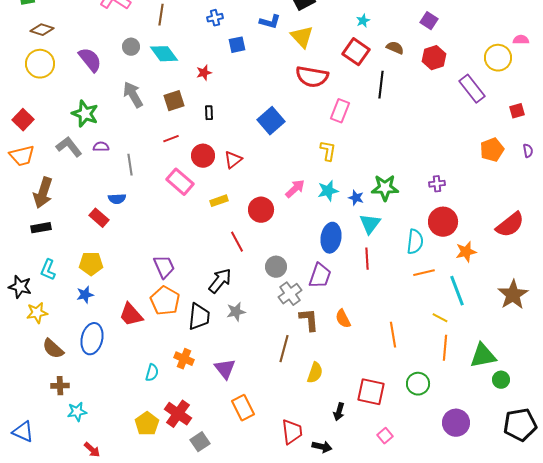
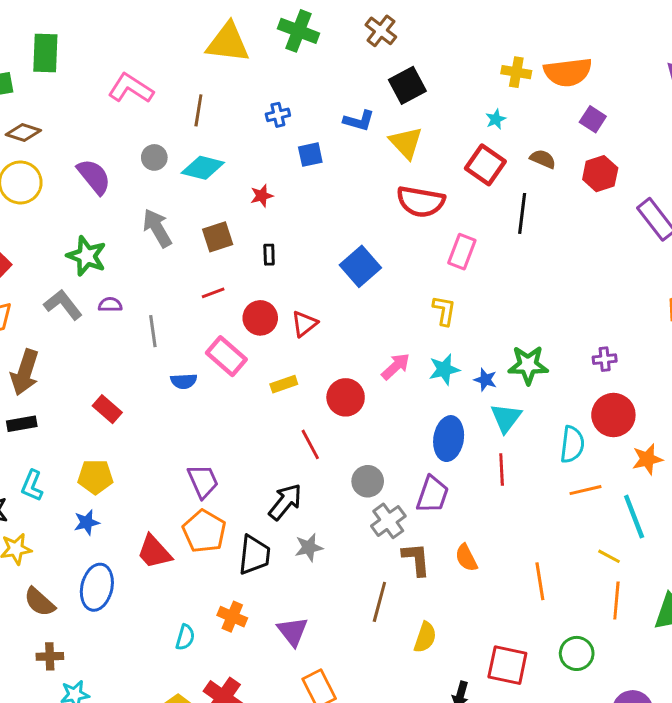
cyan diamond: (164, 54) -> (203, 168), turned -40
blue semicircle: (117, 199) -> (184, 381), moved

